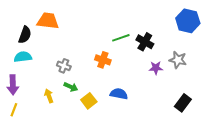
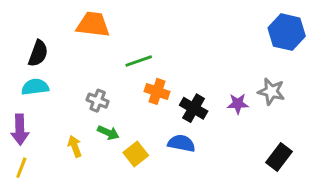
orange trapezoid: (48, 21) -> (93, 24), moved
green line: (121, 38) -> (139, 61), moved
black cross: (145, 42) -> (194, 108), moved

